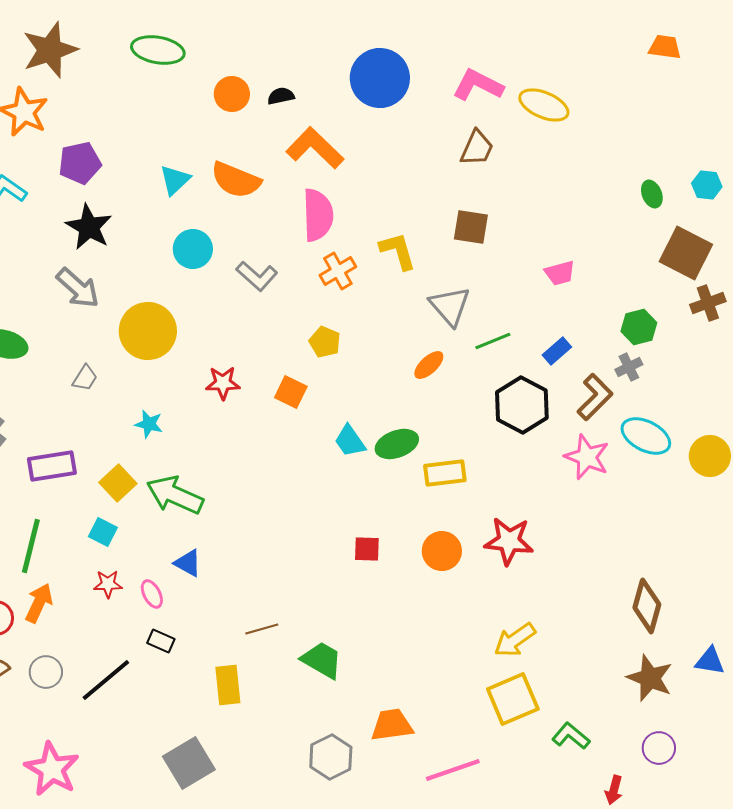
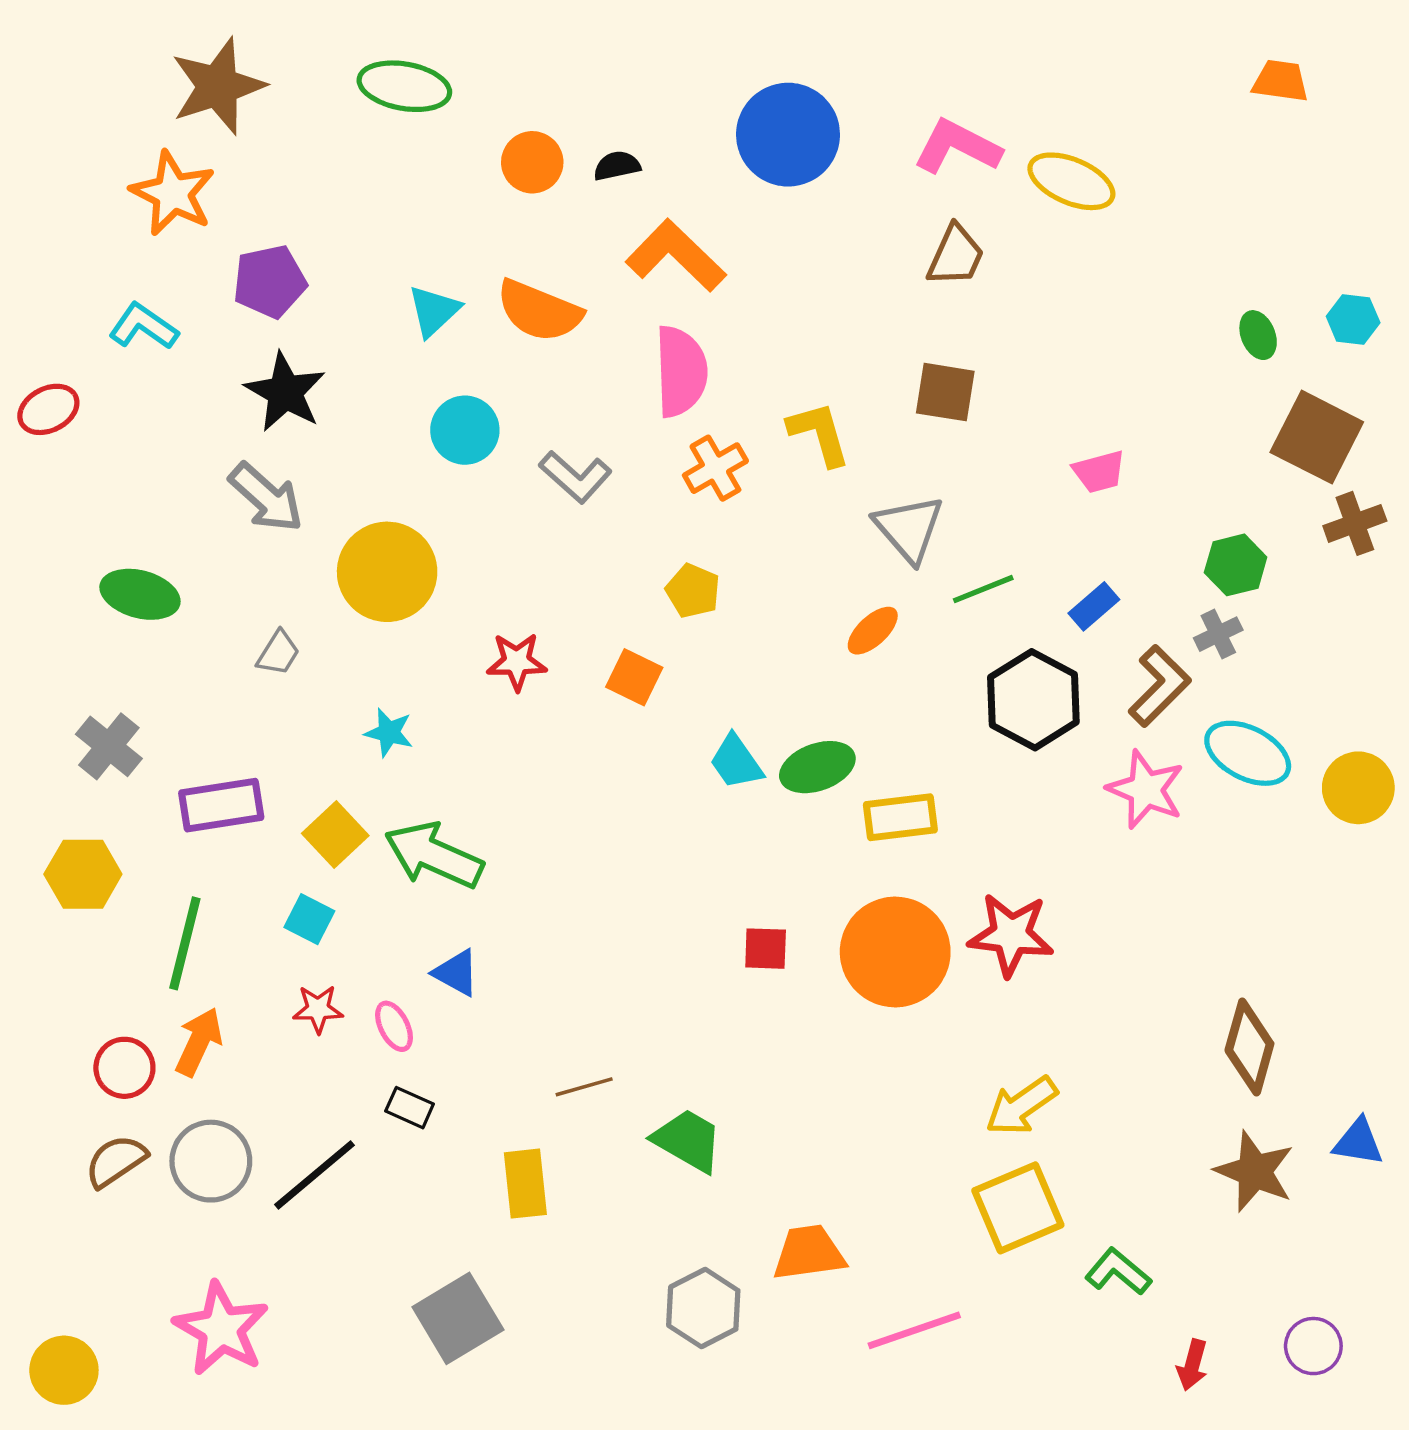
orange circle: (442, 551) -> (895, 952), size x1.6
gray circle: (46, 672) -> (211, 1161), size x1.4
purple circle: (659, 748) -> (1313, 1346), moved

